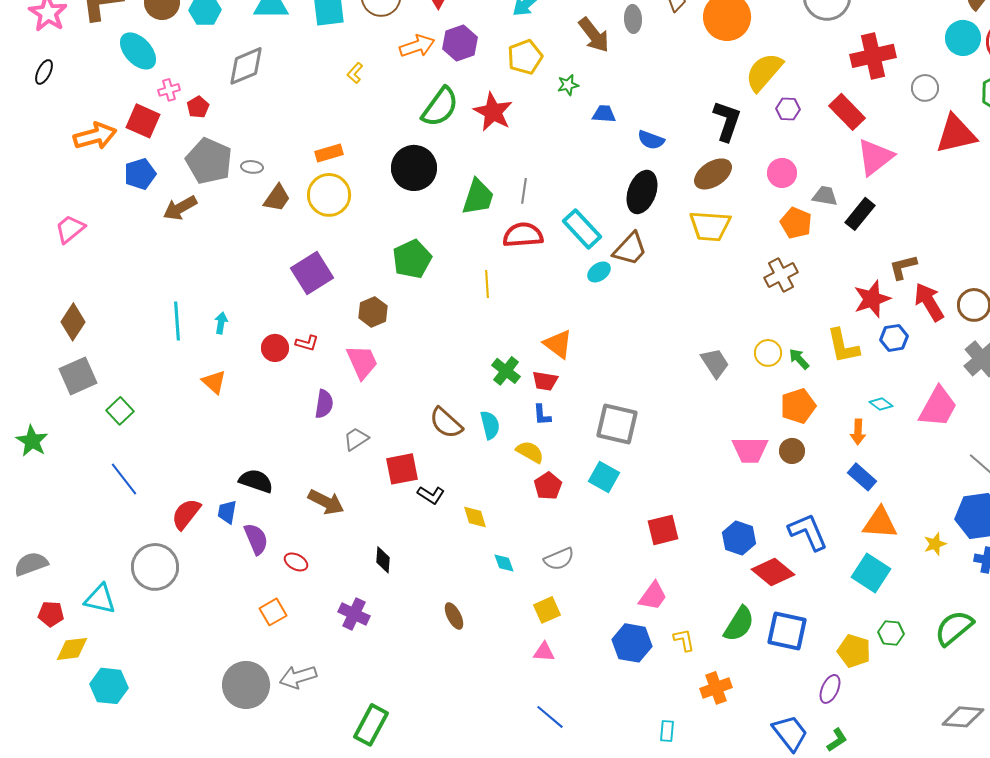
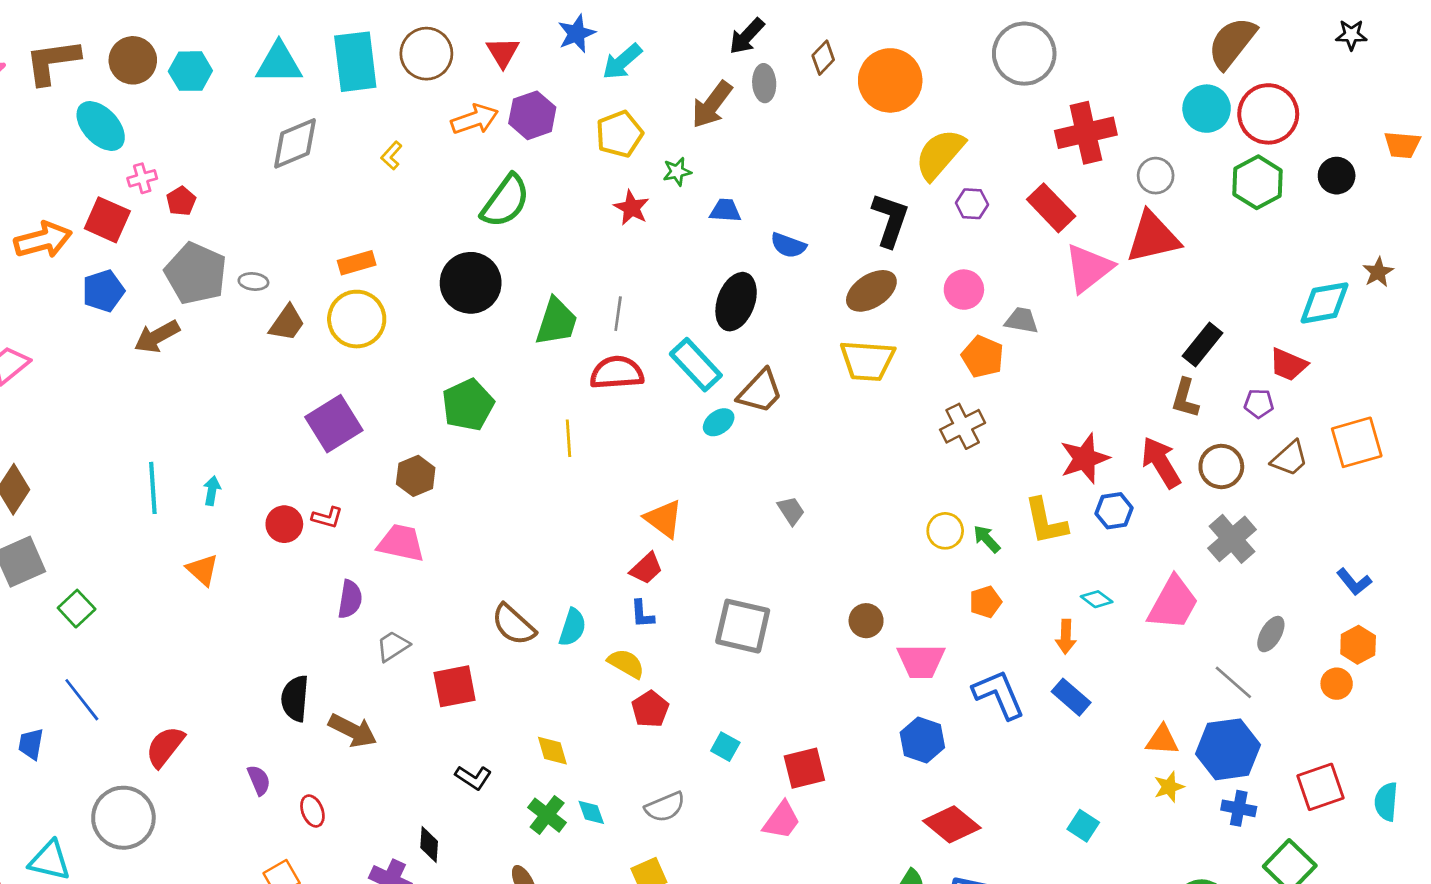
brown arrow: (594, 35) -> (712, 105), turned 75
gray diamond: (246, 66) -> (295, 143), moved
red star: (493, 112) -> (631, 208), moved, size x0.7
red triangle: (956, 134) -> (1153, 237), moved
black ellipse: (642, 192) -> (736, 302), moved
black rectangle: (860, 214) -> (1203, 345), moved
brown L-shape: (903, 267) -> (1185, 398), moved, turned -60
pink trapezoid: (362, 362) -> (401, 543), turned -54
gray trapezoid: (715, 363) -> (791, 511), moved, size x0.7
green cross: (506, 371) -> (547, 815), moved
red trapezoid: (545, 381) -> (646, 568), turned -52
orange pentagon: (798, 406) -> (985, 602), size x0.7
cyan semicircle: (490, 425) -> (572, 627), turned 32
brown circle: (792, 451) -> (866, 621), moved
cyan square: (604, 477) -> (725, 747), moved, size x0.7
black semicircle: (256, 481) -> (295, 698), moved, turned -104
black L-shape: (431, 495) -> (473, 777), moved
blue trapezoid: (227, 512) -> (31, 744), moved
orange triangle: (880, 523) -> (1162, 740), moved, size x0.7
blue L-shape: (808, 532) -> (999, 694), moved
blue hexagon: (739, 538) -> (922, 740), moved
purple semicircle: (256, 539) -> (259, 780), size x0.7
black diamond: (383, 560) -> (429, 845), moved
red ellipse: (296, 562) -> (312, 811), turned 40
cyan square: (871, 573) -> (1083, 826), size x0.6
pink trapezoid: (653, 596) -> (782, 820), moved

